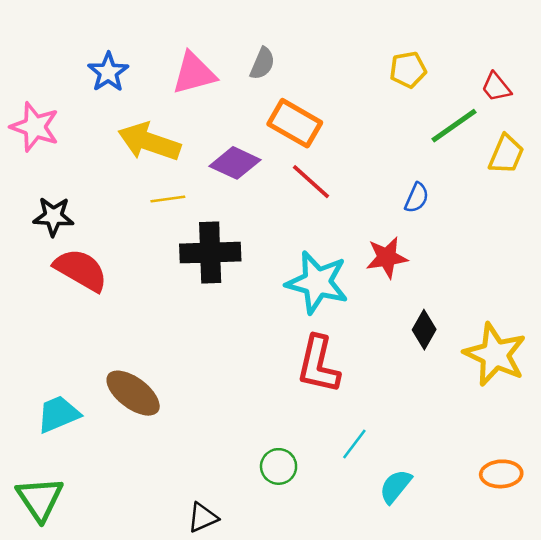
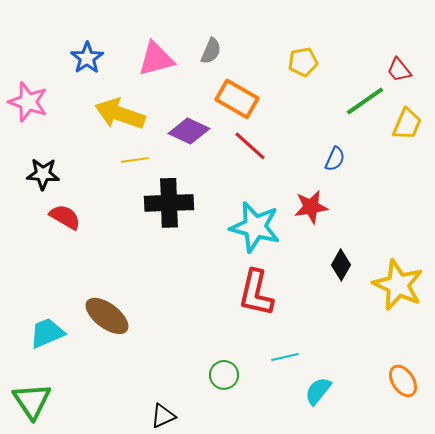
yellow pentagon: (408, 70) -> (303, 62), moved
red semicircle: (81, 270) -> (65, 217), size x0.7
cyan line: (354, 444) -> (285, 357), turned 40
orange ellipse: (501, 474) -> (403, 381), turned 60

